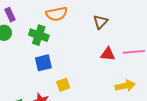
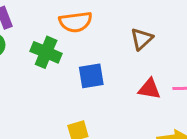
blue square: (43, 63) -> (91, 76), moved

